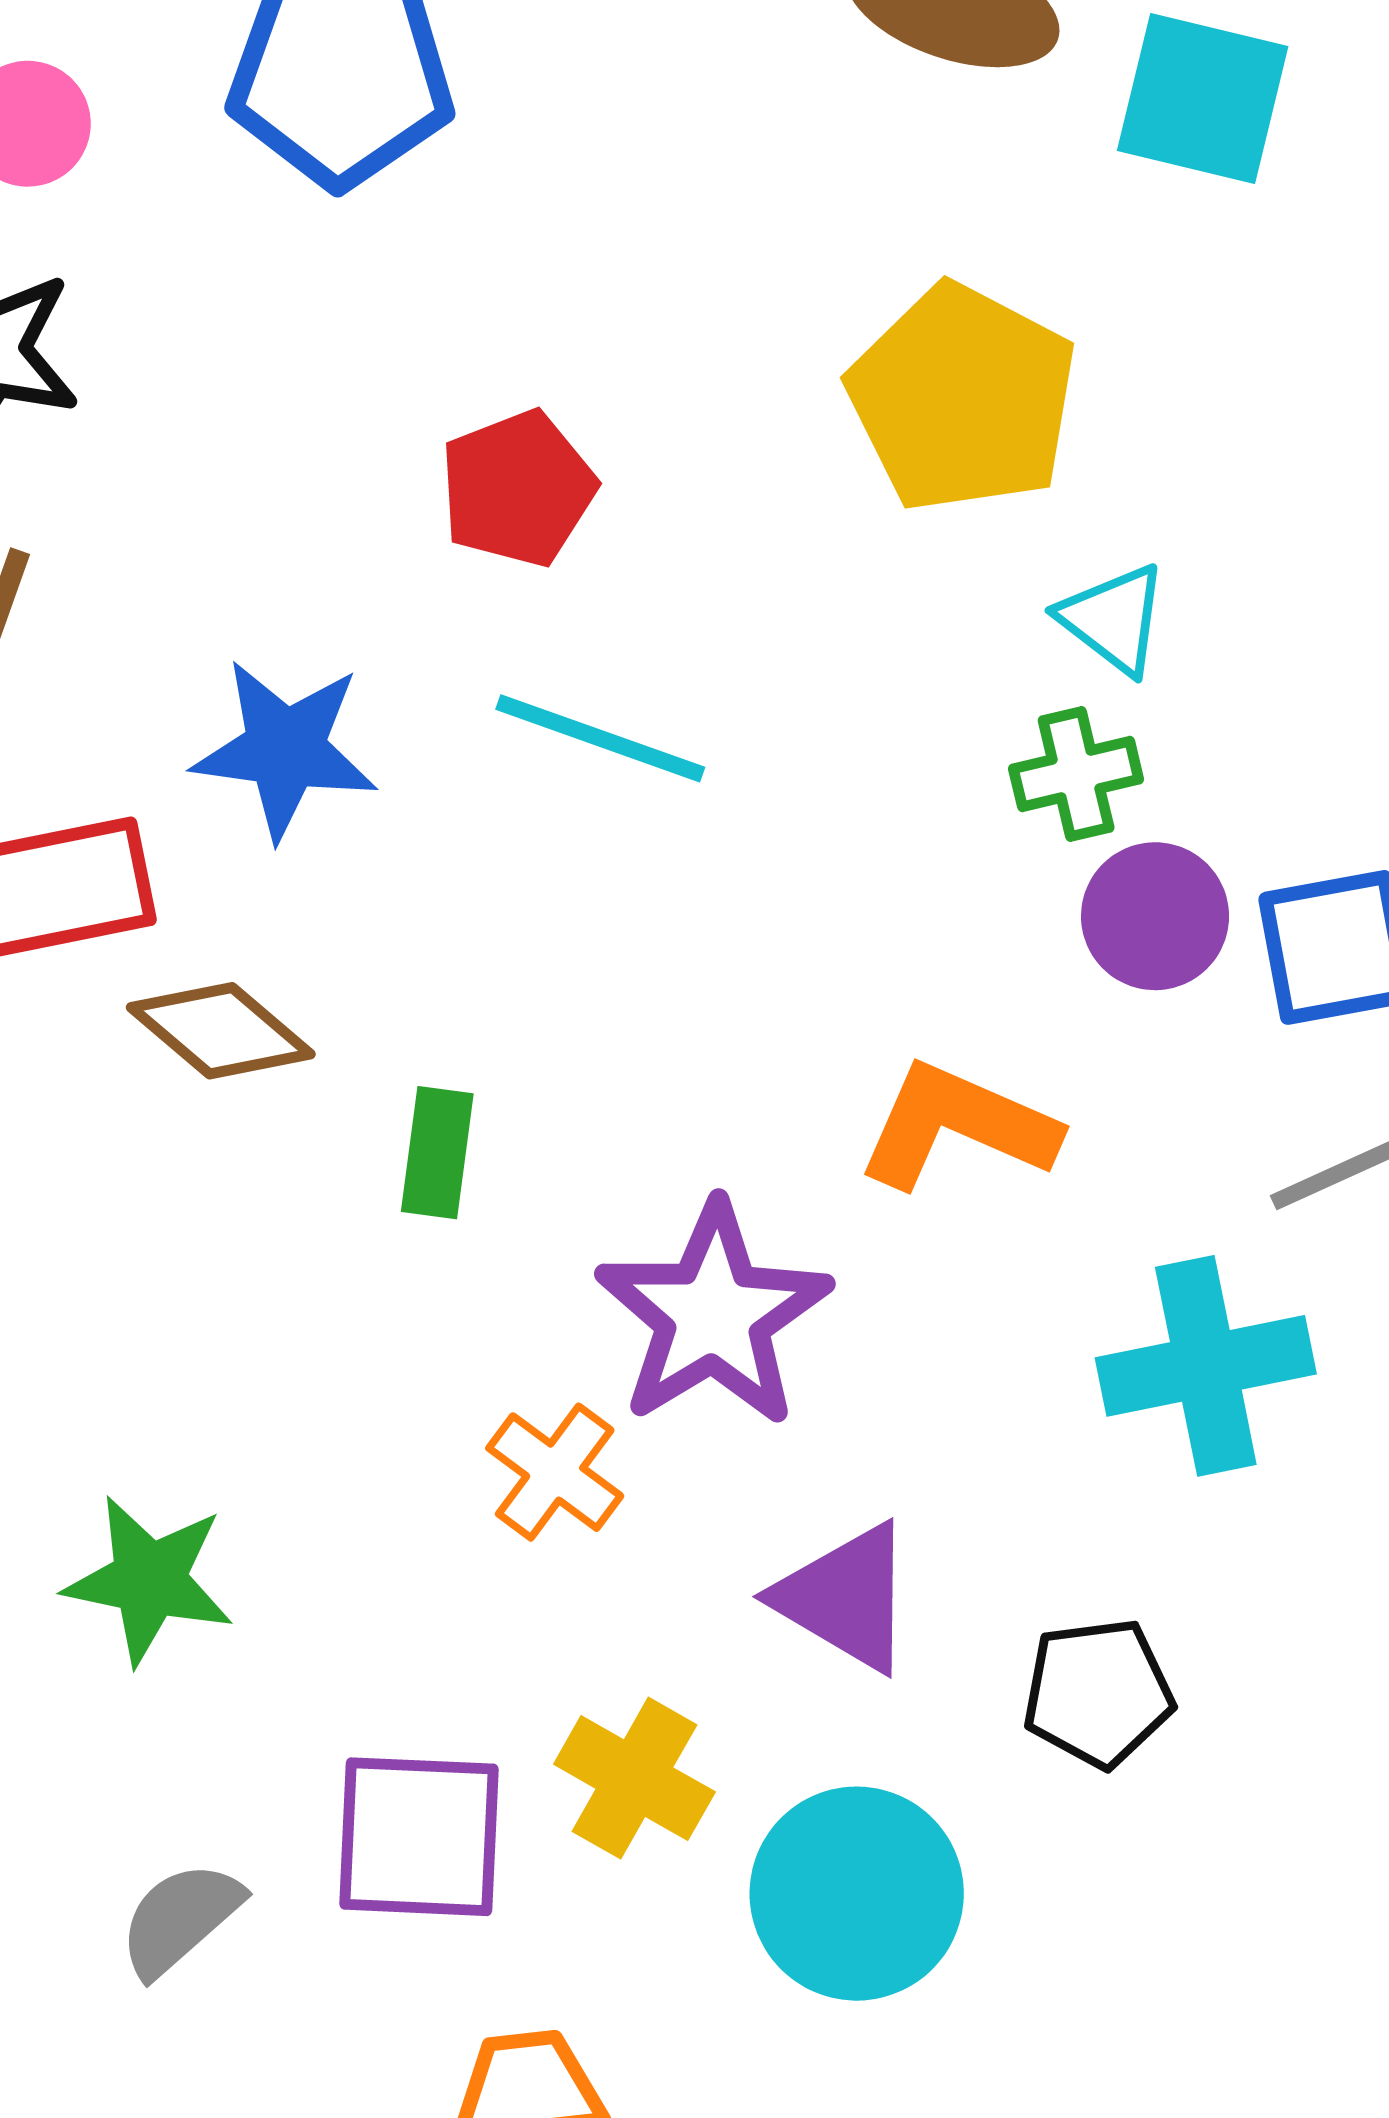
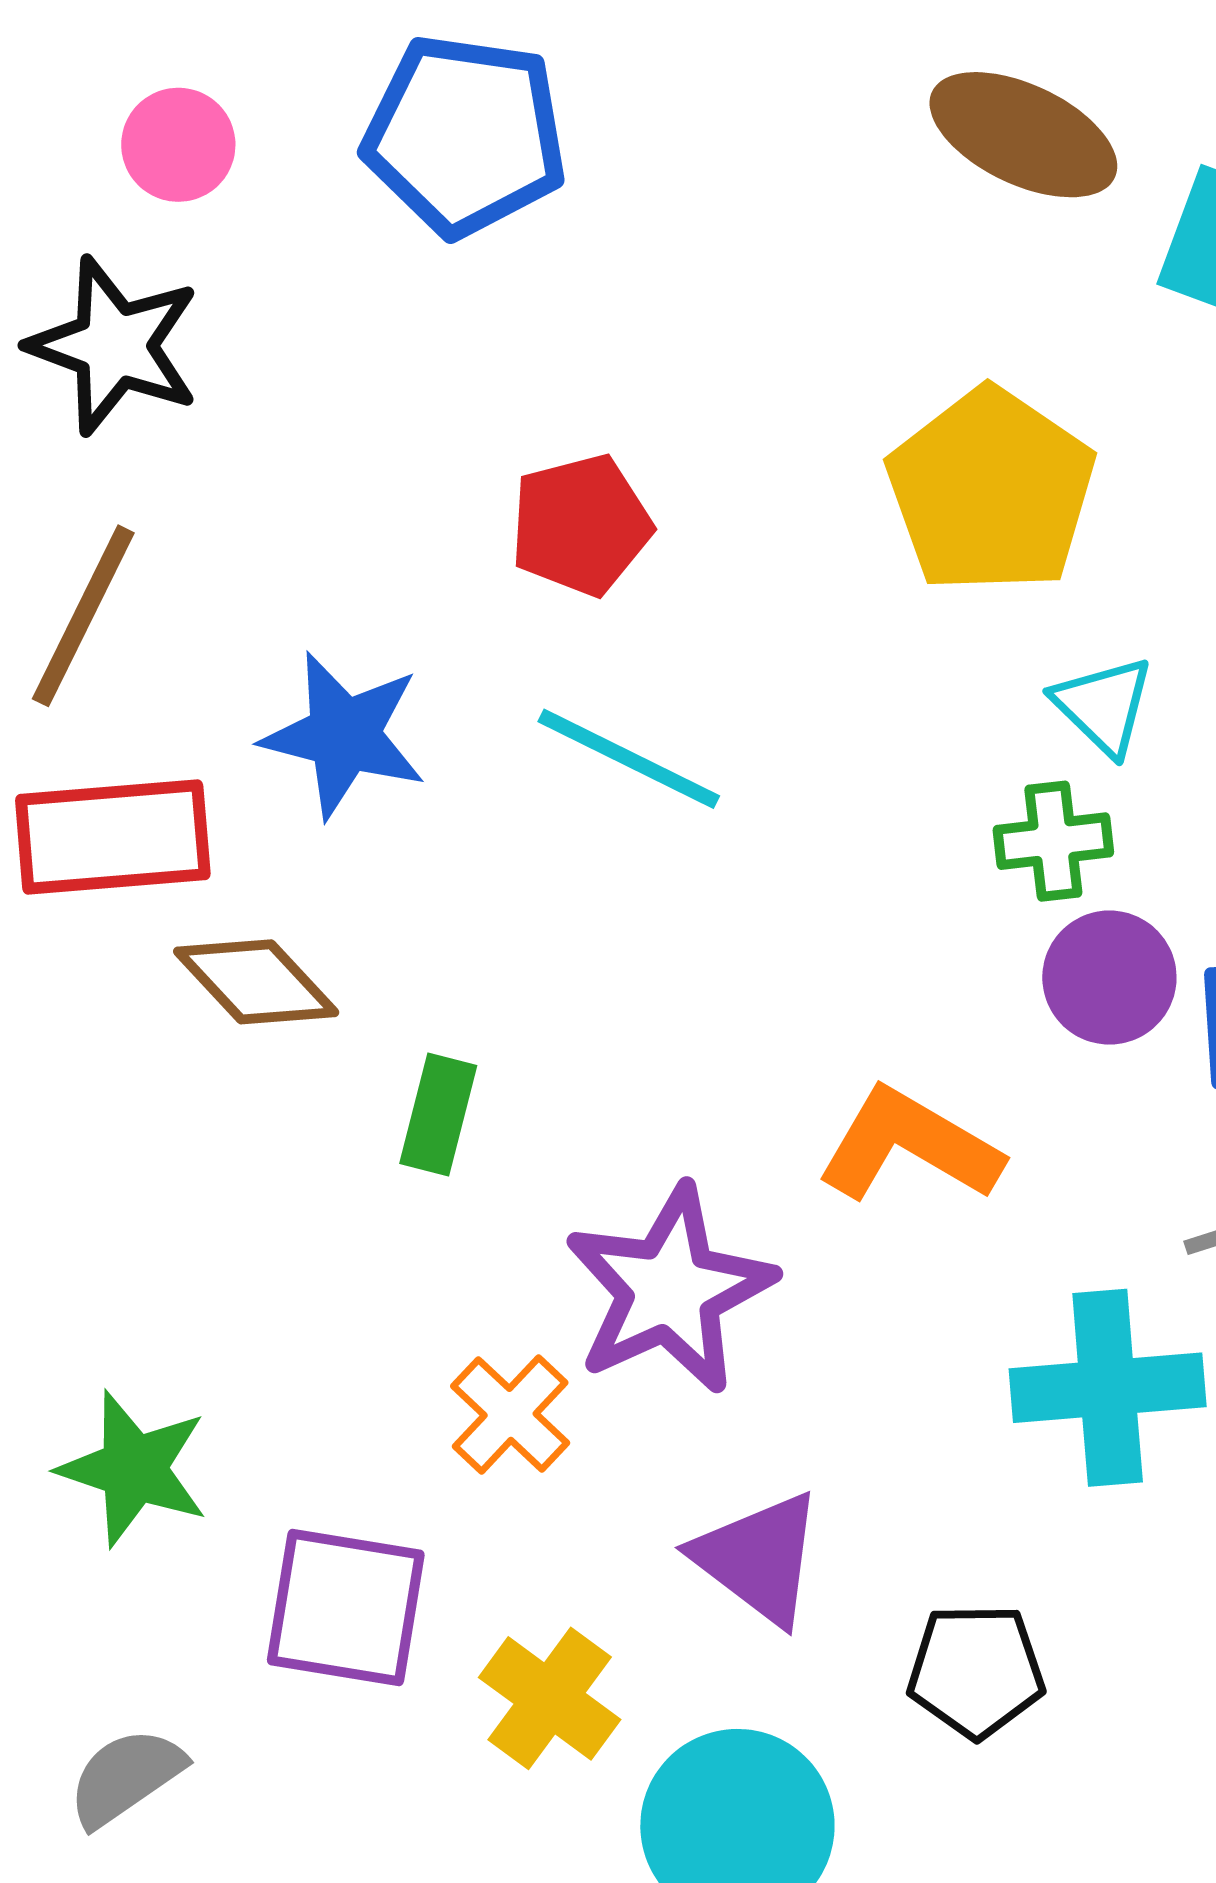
purple square: (419, 1837) -> (346, 1607), moved

